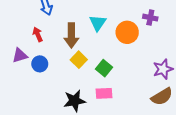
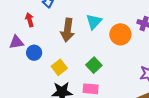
red arrow: (38, 34) -> (30, 20), moved
yellow square: (79, 60) -> (59, 67), moved

